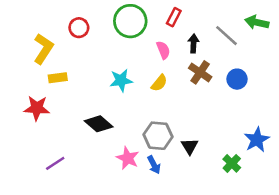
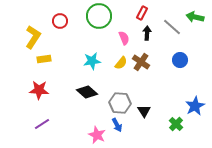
red rectangle: (174, 17) -> (142, 13), moved
brown cross: (200, 72) -> (141, 62), moved
red star: (37, 108) -> (39, 90), moved
black diamond: (99, 124) -> (87, 92), moved
pink star: (128, 158) -> (97, 135), moved

